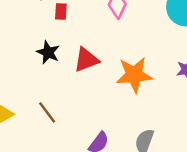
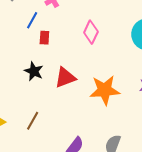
brown line: (47, 112) -> (33, 121), turned 66

